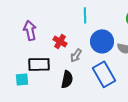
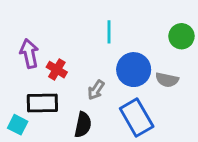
red cross: (60, 41) -> (57, 70), moved
cyan square: (22, 79) -> (18, 125), turned 32

